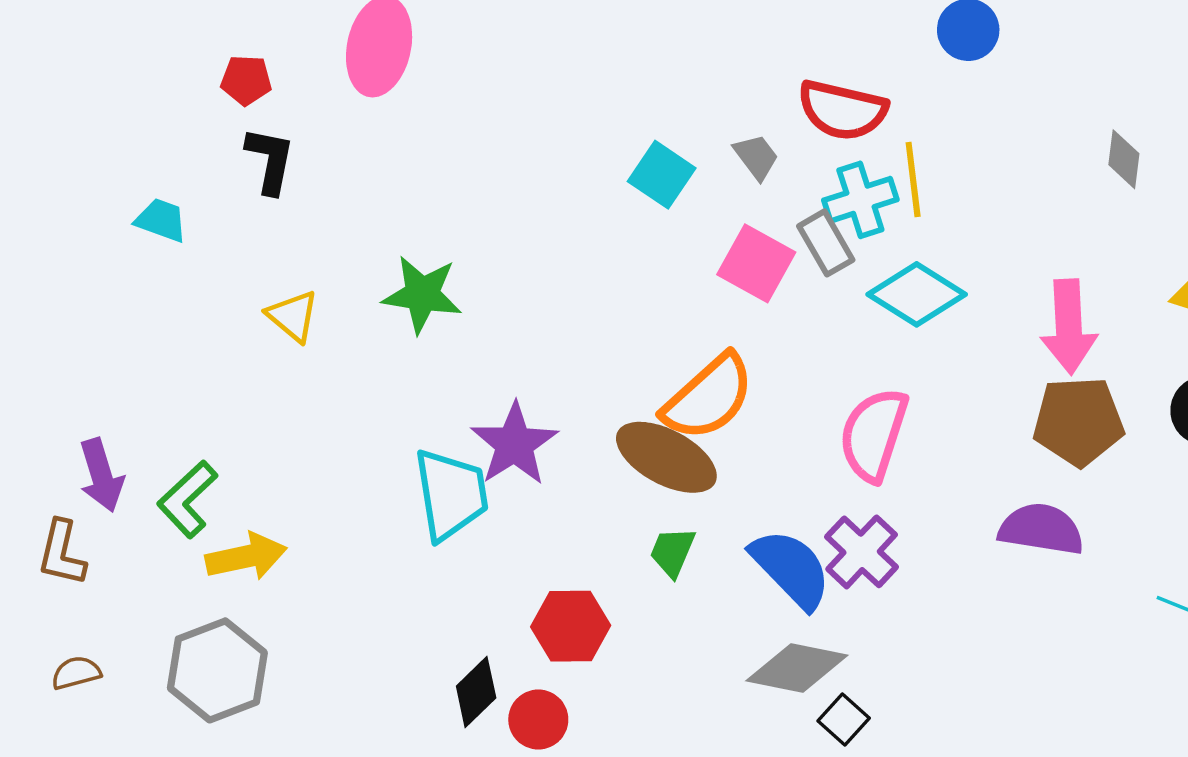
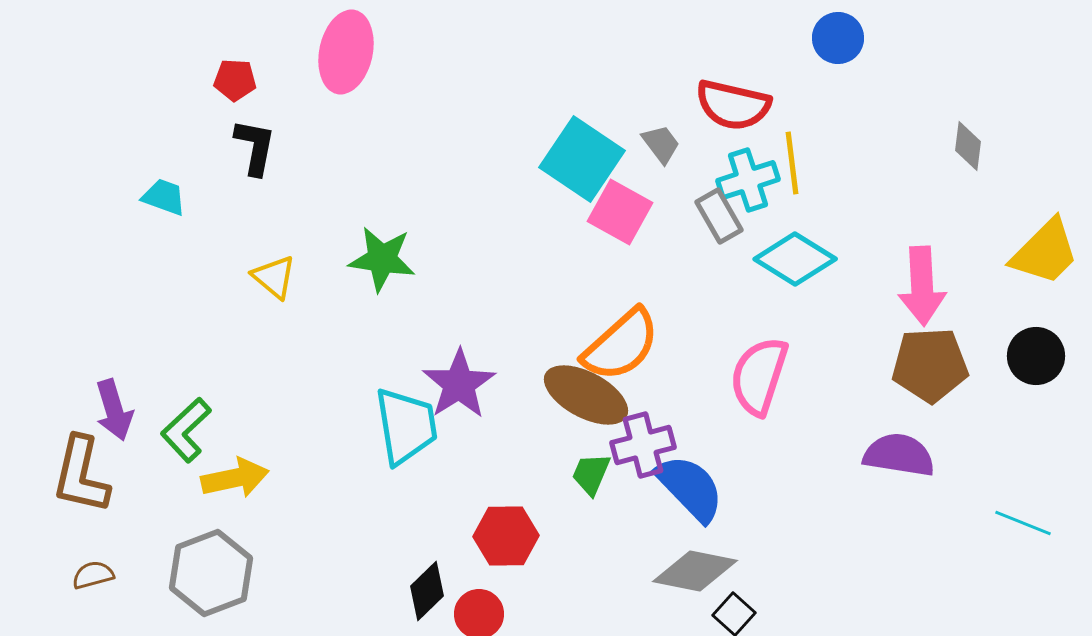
cyan square: (662, 175) -> (582, 159), size x1.5
pink square: (756, 263) -> (620, 212), moved
purple cross: (862, 552) -> (643, 445), moved, turned 32
brown L-shape: (62, 553) -> (81, 475), size x1.4

